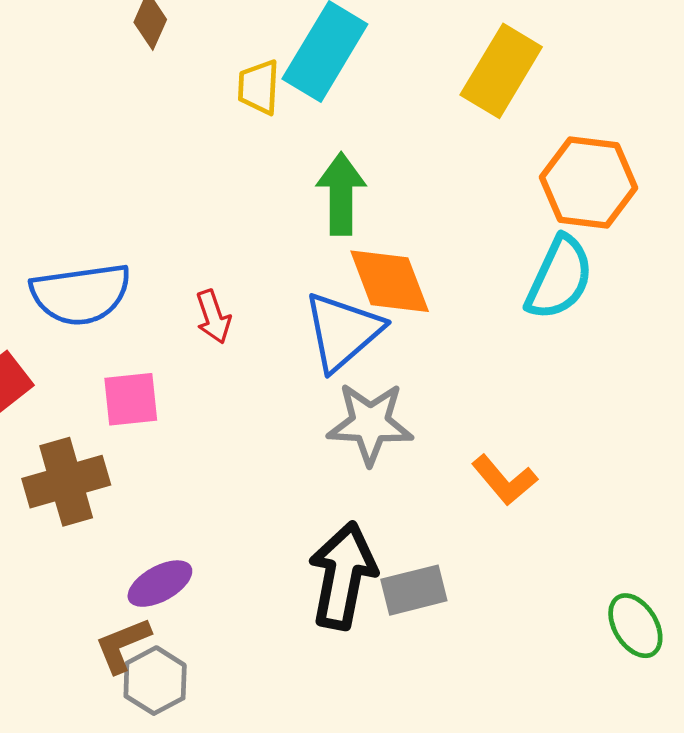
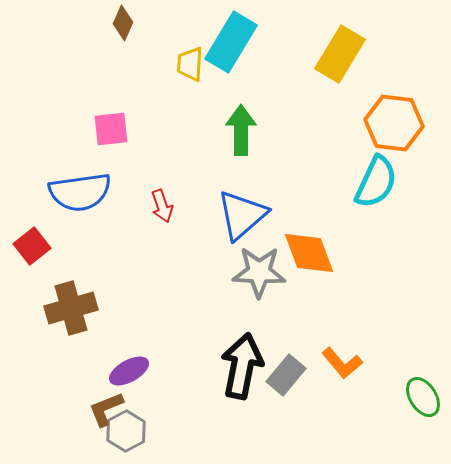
orange diamond: (390, 281) -> (309, 253), moved
pink square: (131, 399) -> (111, 129), moved
orange L-shape: (504, 480) -> (342, 363), moved
gray rectangle: (414, 590) -> (286, 375), turned -36

